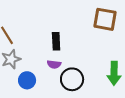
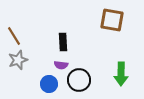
blue circle: (27, 80) -> (49, 84), moved

